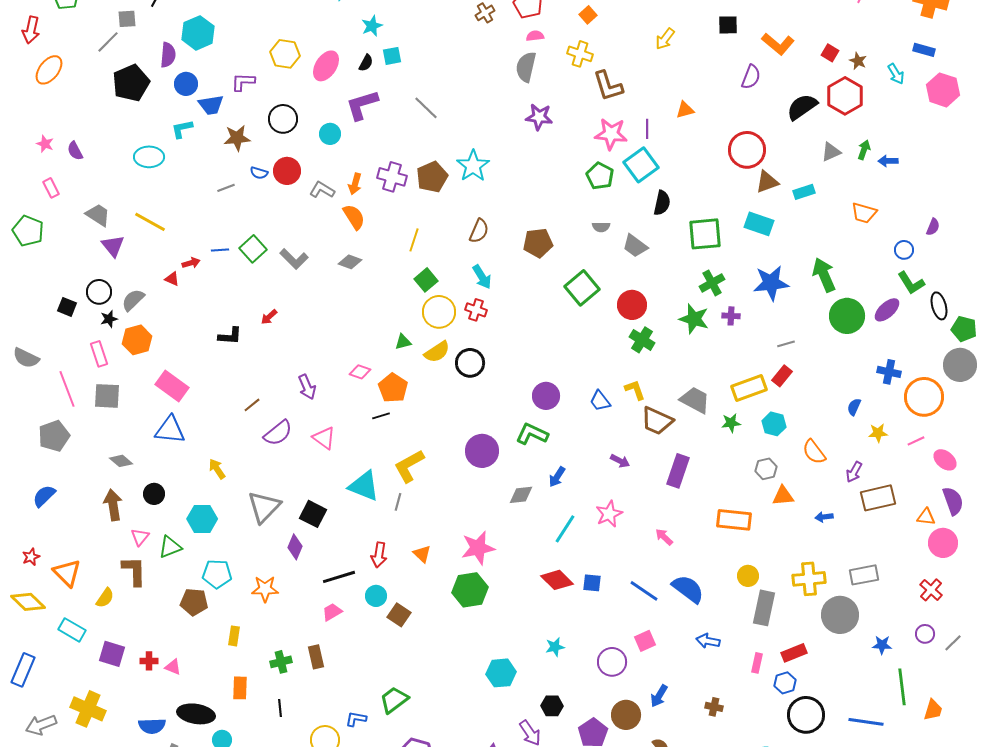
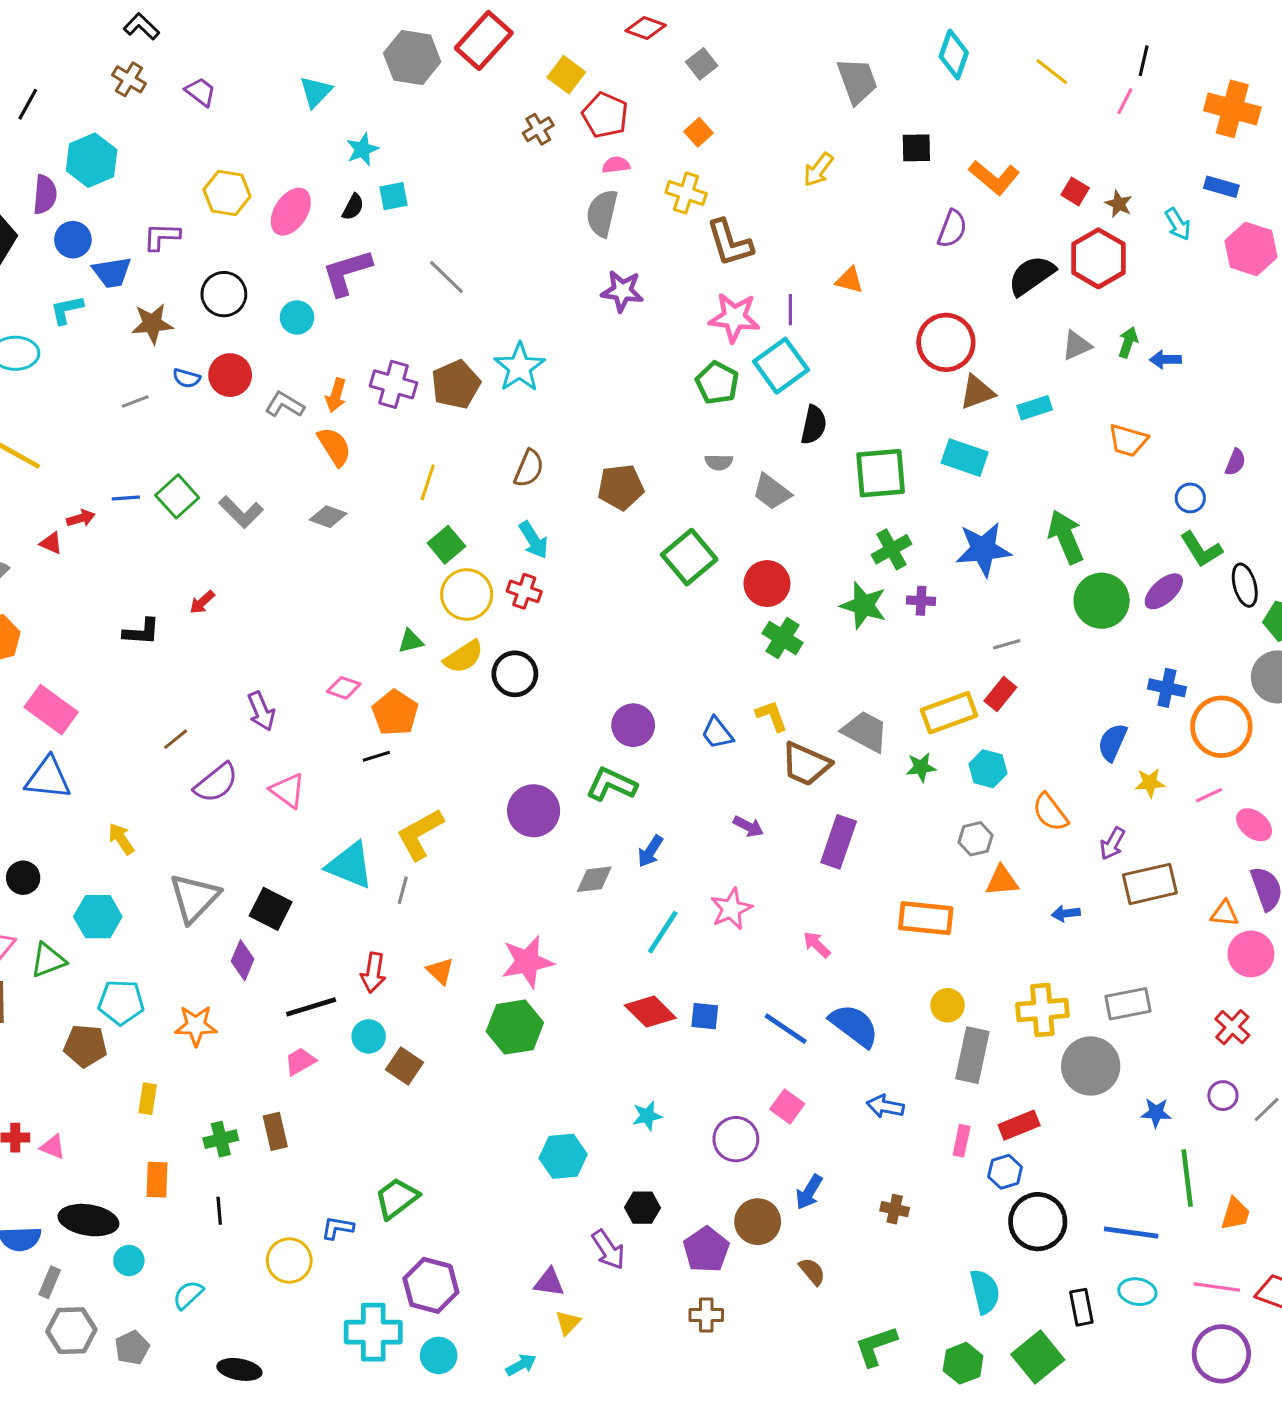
orange triangle: (685, 110) -> (849, 280), turned 30
blue semicircle: (854, 407) -> (1112, 742), size x1.4
pink square: (645, 641) -> (787, 1106), turned -30

